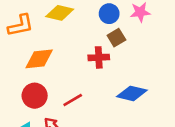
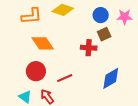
orange diamond: (39, 59) -> (43, 43), turned 55
blue diamond: (132, 93) -> (111, 78), turned -50

